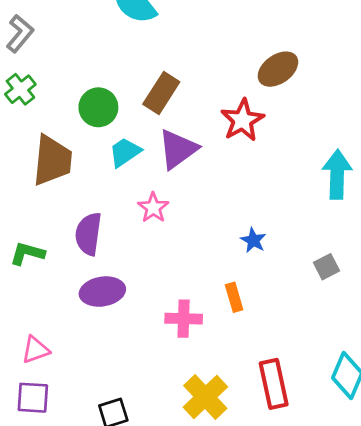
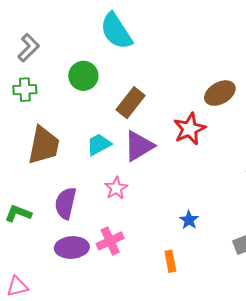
green cross: (20, 89) -> (25, 90), turned 30
green circle: (98, 107) -> (83, 76), moved
pink cross: (184, 319) -> (110, 241), moved, turned -32

